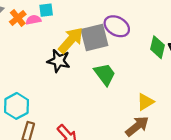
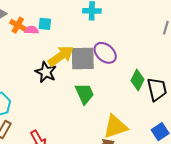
orange cross: (18, 18) -> (18, 25), turned -35
yellow triangle: (145, 102) -> (115, 127), size x1.5

